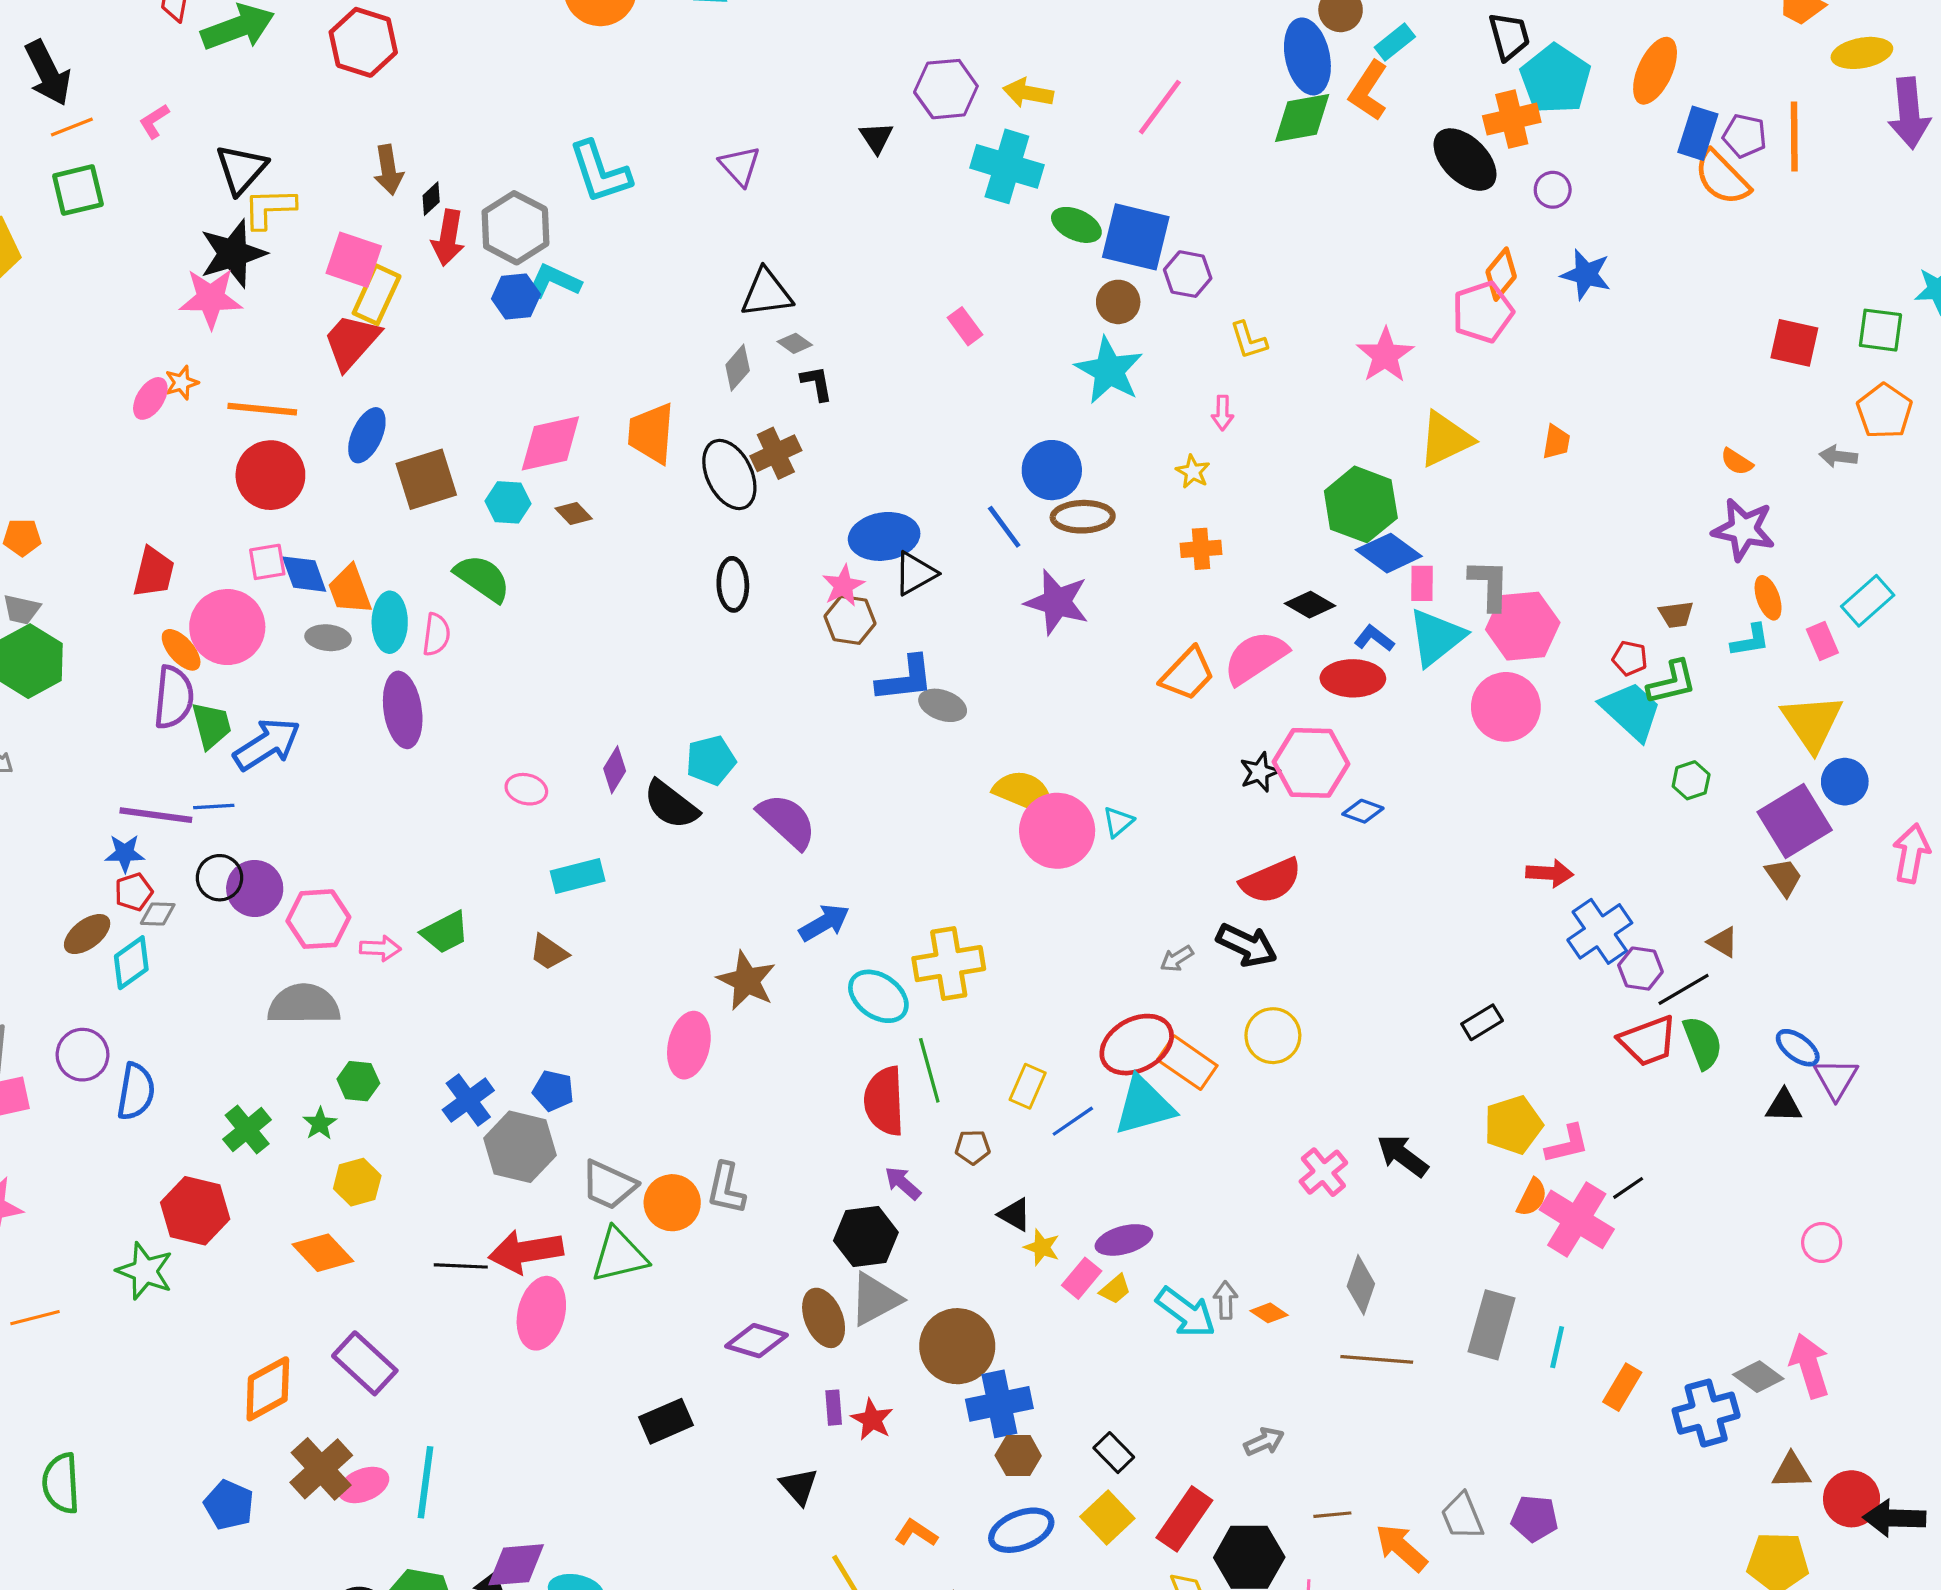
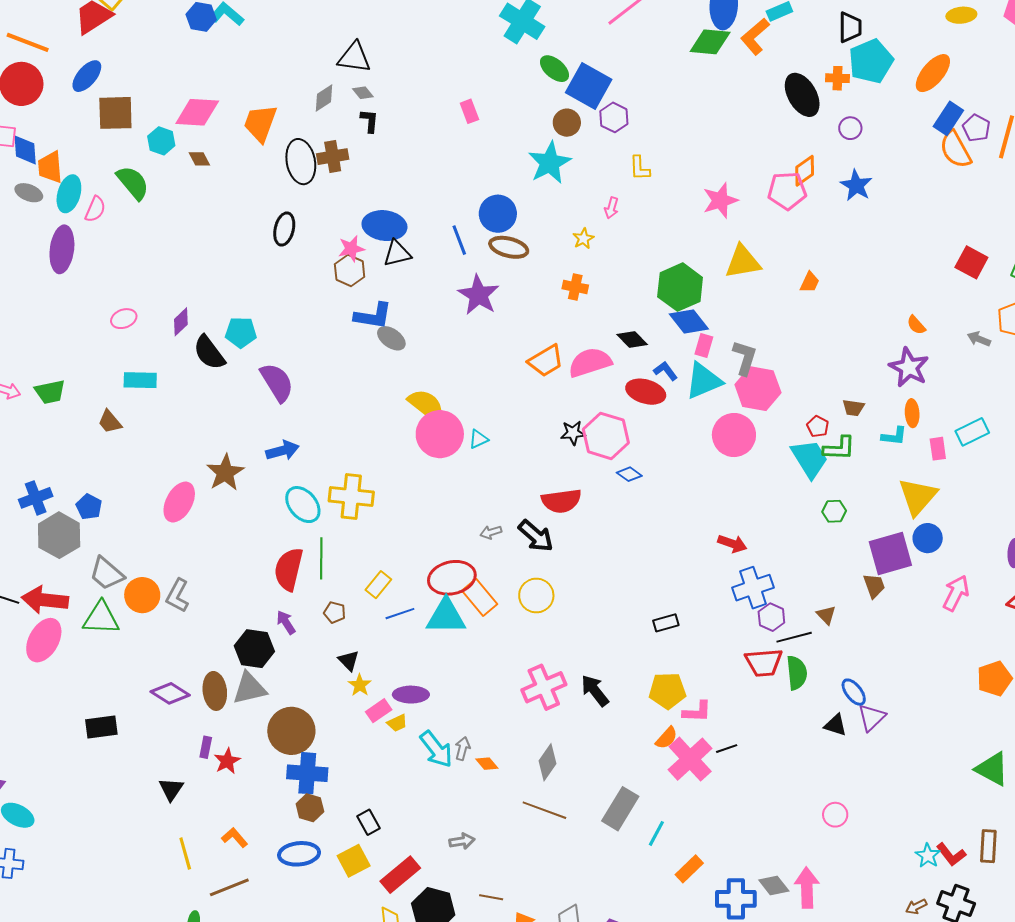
orange cross: (1512, 119) -> (838, 78), size x0.7
pink ellipse: (526, 789) -> (124, 319), turned -50
pink cross: (1323, 1172) -> (544, 687), size x1.4

